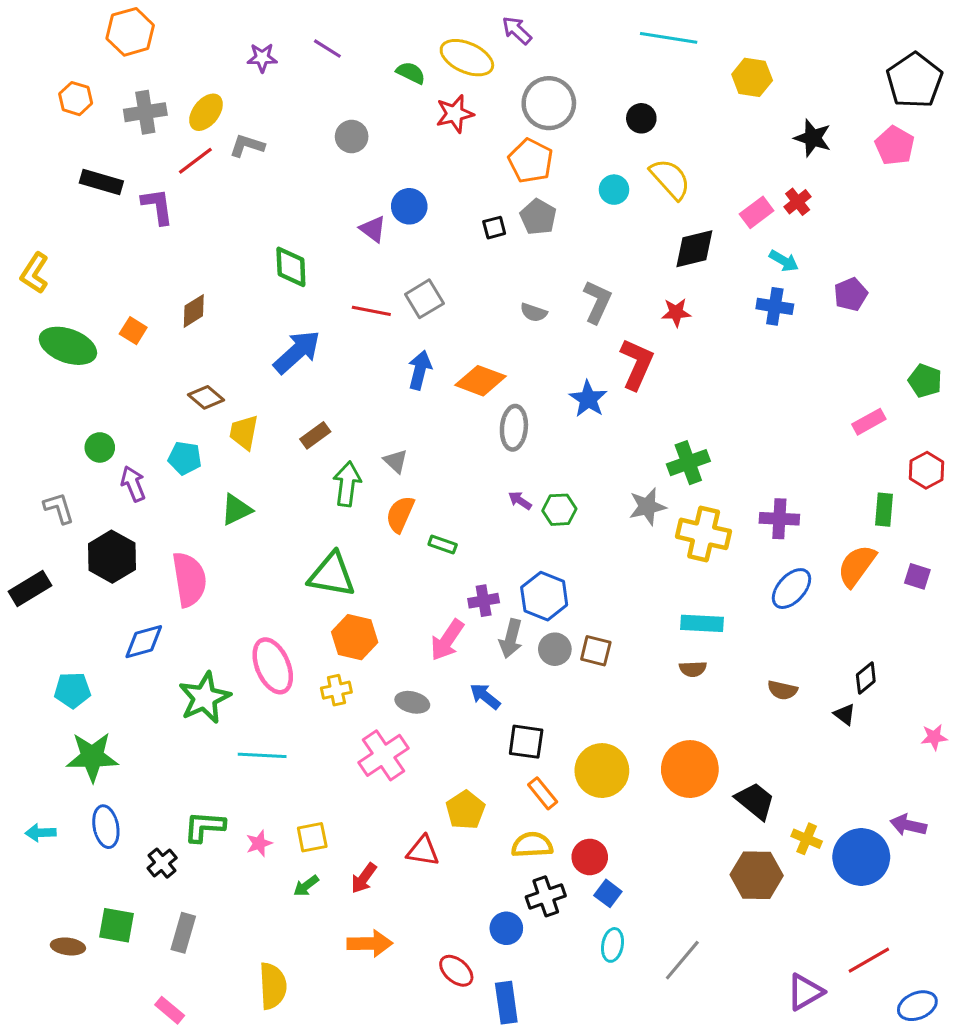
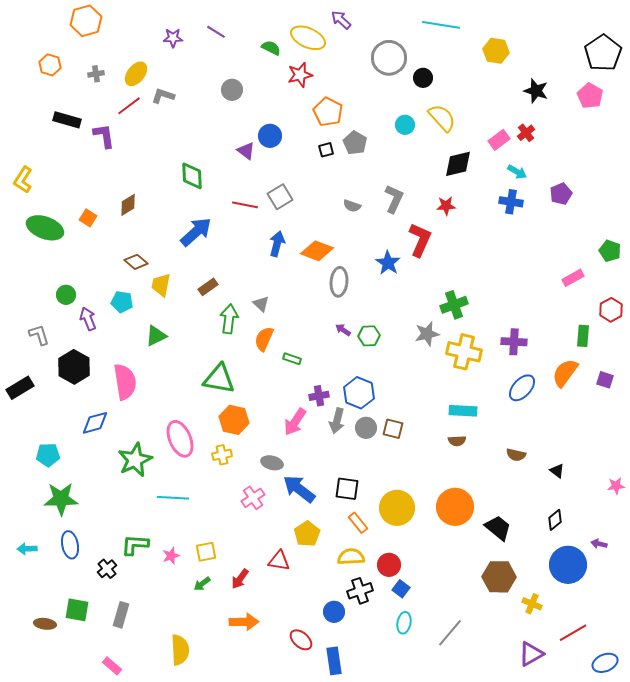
gray circle: (549, 103) -> (389, 58), moved
gray cross: (145, 112) -> (96, 74), size x0.6
orange pentagon: (531, 161) -> (328, 112), moved
black diamond: (866, 678) -> (555, 520), moved
blue arrow: (485, 696) -> (299, 489), moved, size x1.6
pink cross: (383, 755) -> (253, 498), size x0.7
purple arrow: (908, 825) -> (599, 544), size x0.7
yellow cross: (807, 839) -> (532, 604), moved

